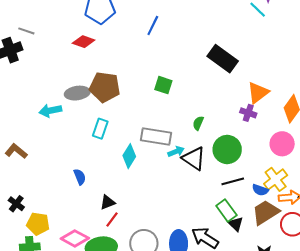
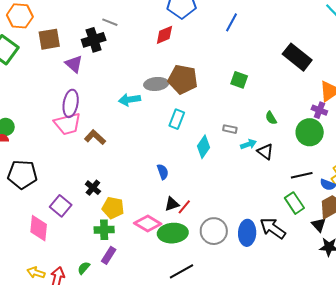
red diamond: (84, 42) -> (164, 35), turned -45
green semicircle: (198, 123) -> (271, 118), turned -56
gray rectangle: (156, 137) -> (230, 129), size x0.5
green circle: (227, 149) -> (310, 132), moved
black triangle: (194, 158) -> (265, 152), size x0.7
blue semicircle: (80, 177) -> (163, 172), moved
black triangle: (108, 202) -> (172, 204), moved
black triangle: (236, 224) -> (319, 225), moved

